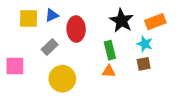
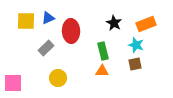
black star: (121, 21) -> (114, 23), size x0.7
pink square: (15, 66) -> (13, 83), moved
yellow circle: (62, 79) -> (58, 78), size x0.7

